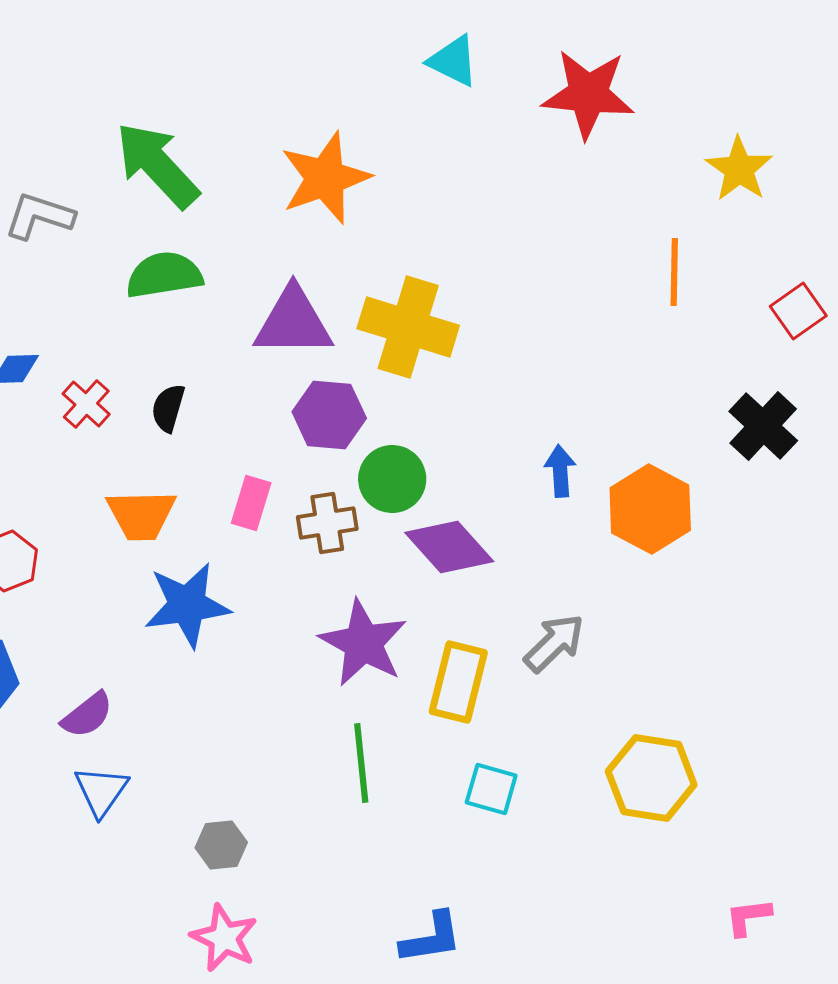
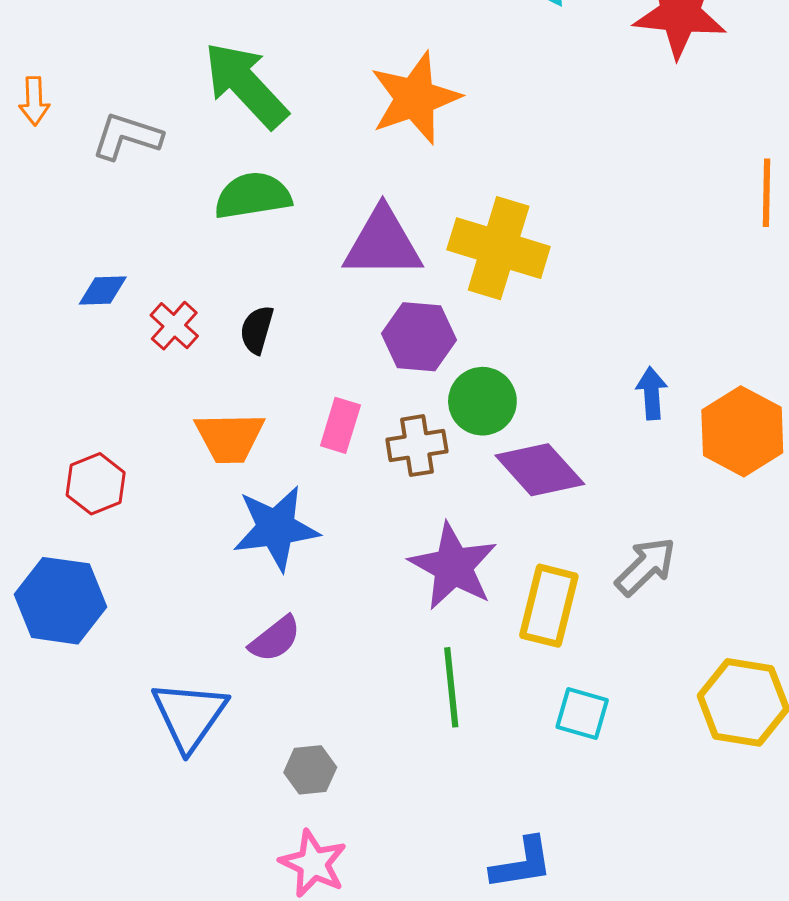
purple semicircle: (87, 715) -> (275, 639), moved
blue triangle: (101, 791) -> (189, 715), size x1.4

